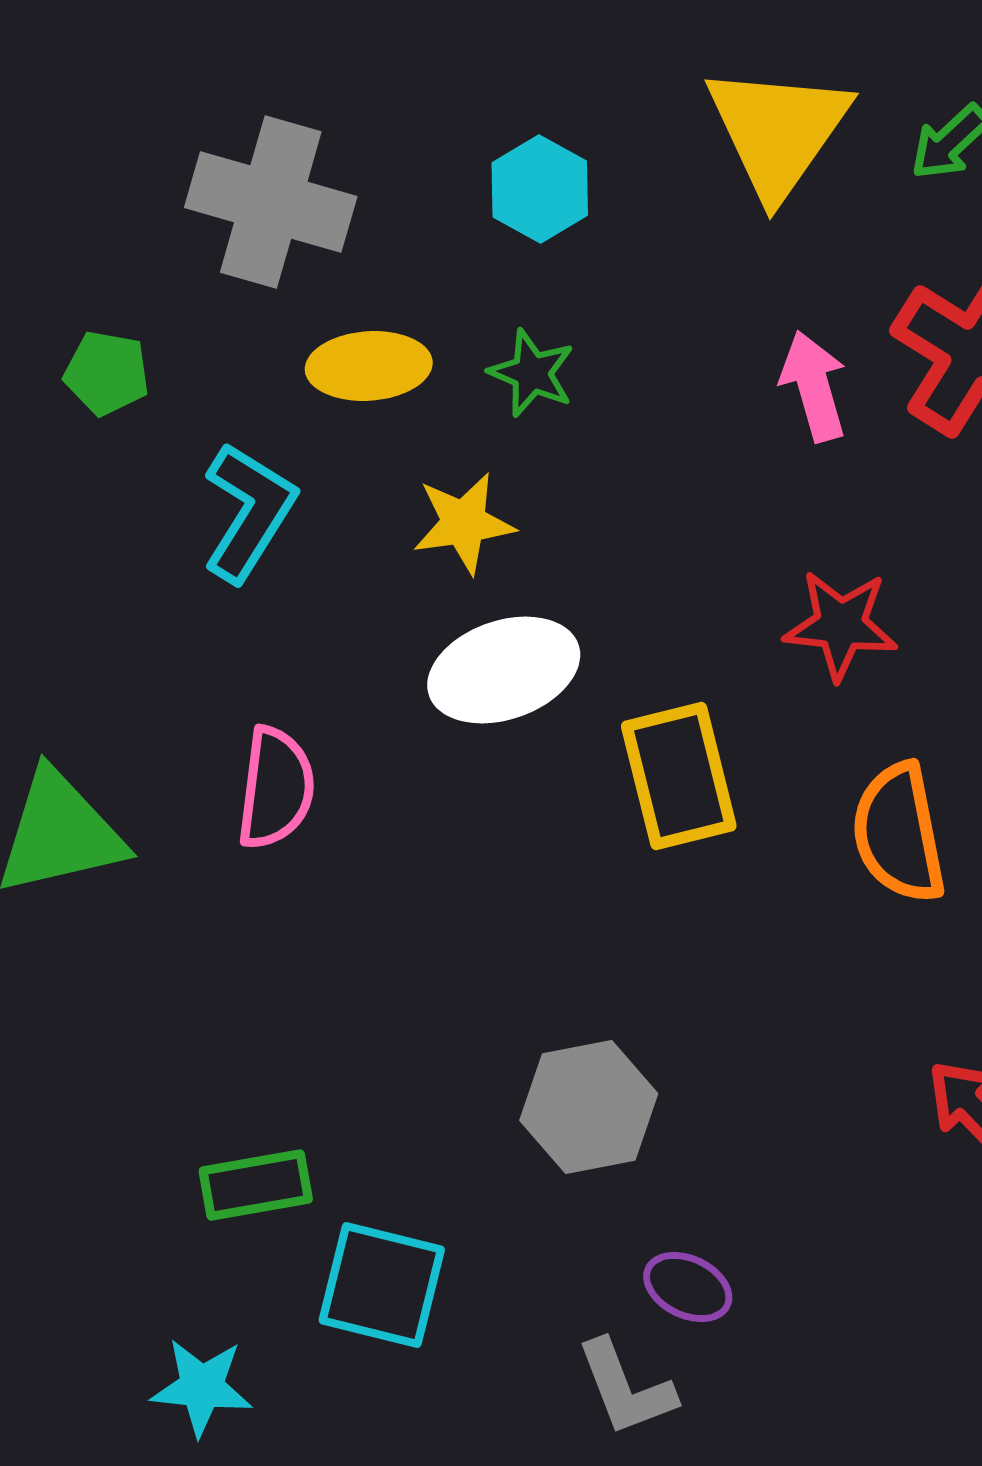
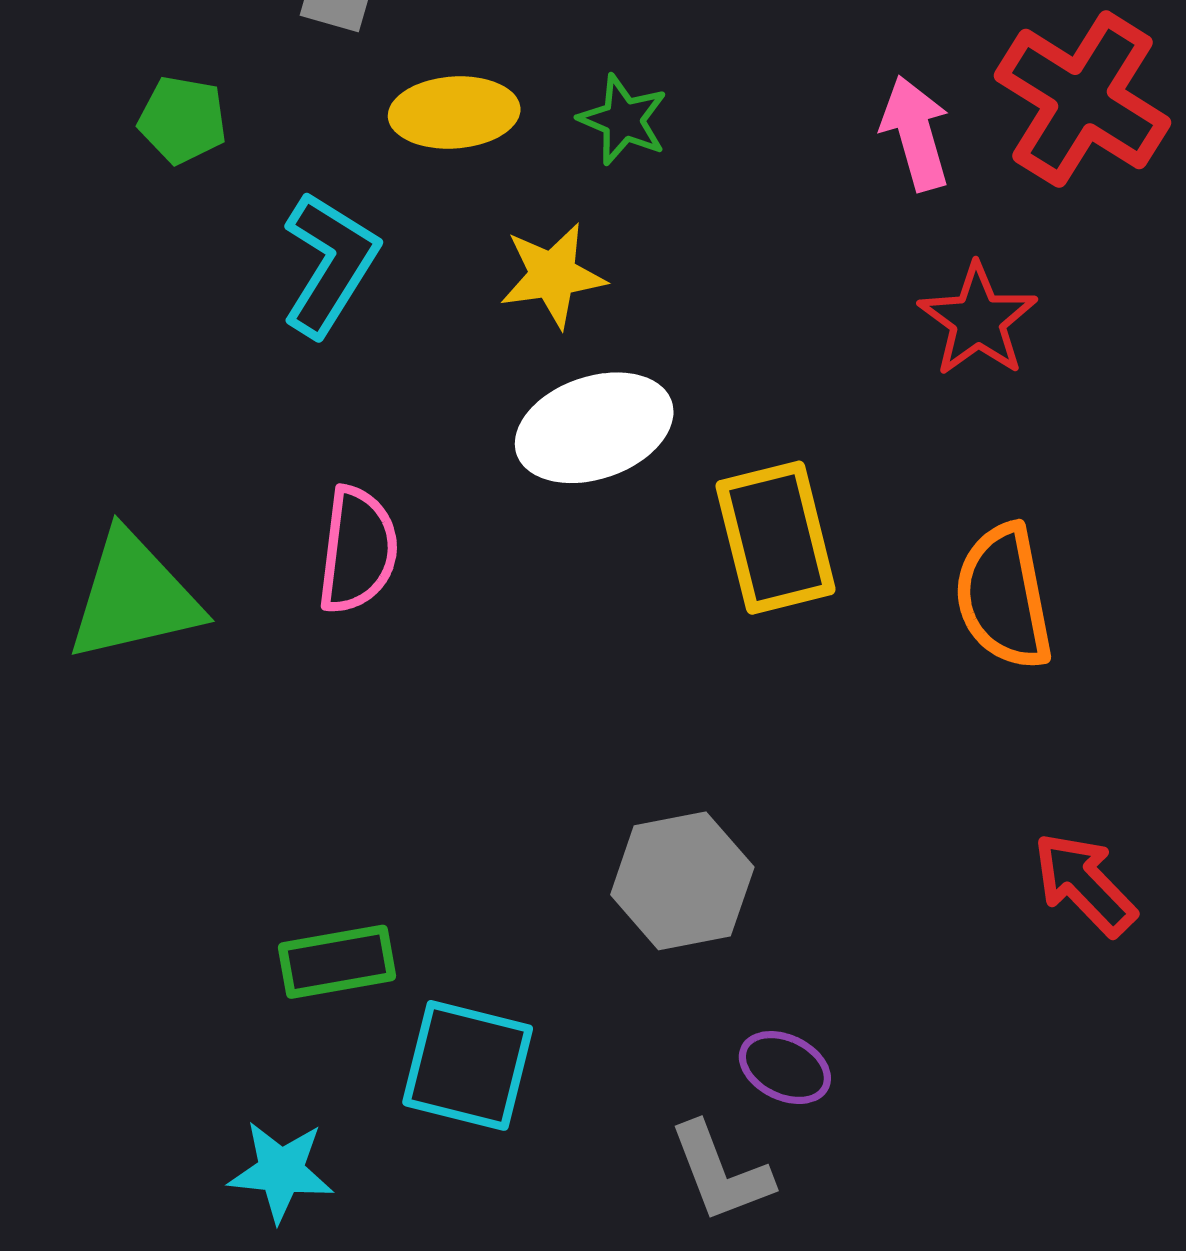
red star: (841, 625) -> (978, 320), moved, turned 30

